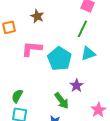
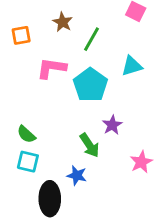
green line: (82, 29) -> (91, 39), moved
cyan triangle: (88, 54) -> (132, 66), moved
green semicircle: (17, 96) -> (26, 134), turned -80

